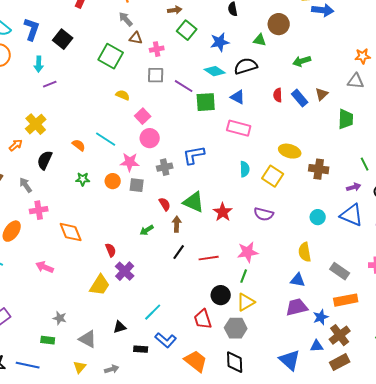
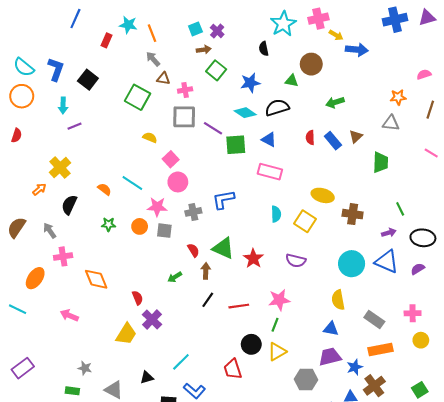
gray square: (156, 75) -> (184, 117), size x1.4
cyan circle: (318, 217) -> (352, 264), size x1.6
gray hexagon: (236, 328) -> (306, 379), moved

